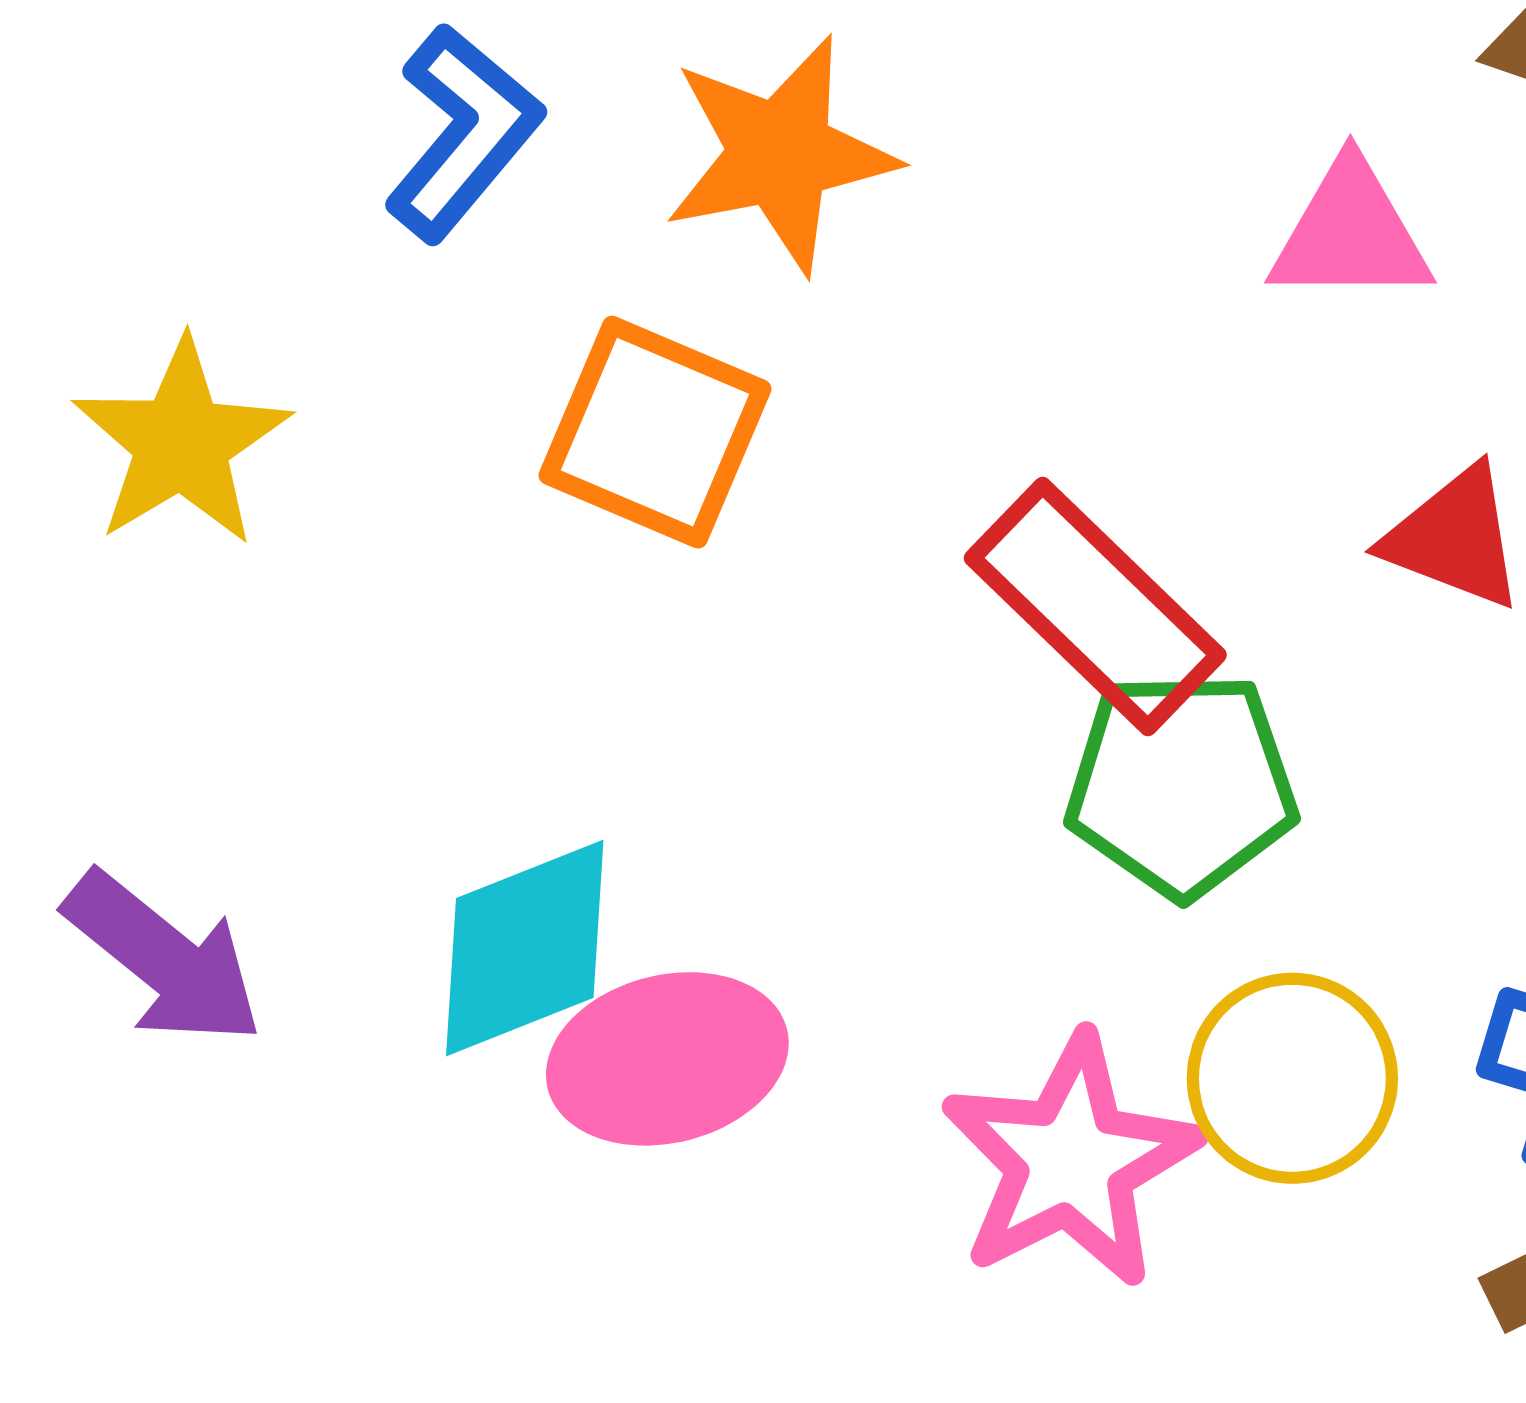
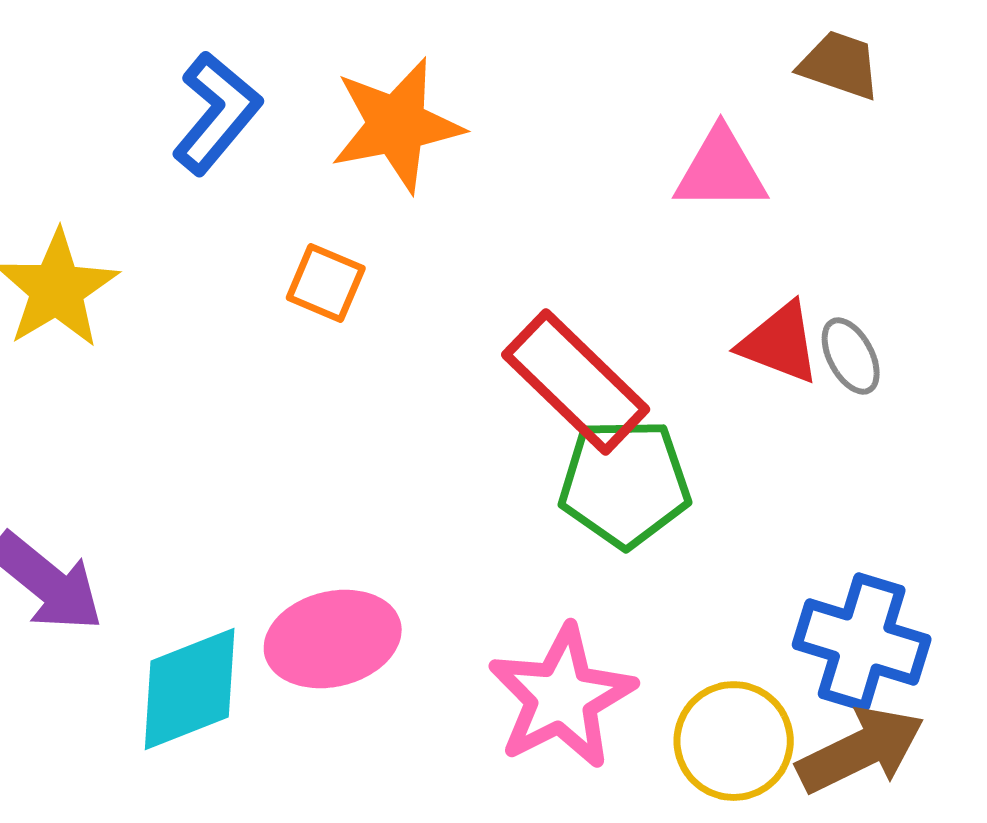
orange square: (655, 432) -> (326, 283), size x0.6
cyan diamond: (525, 948) -> (190, 689), moved
yellow circle: (1292, 1078) -> (734, 741), moved

